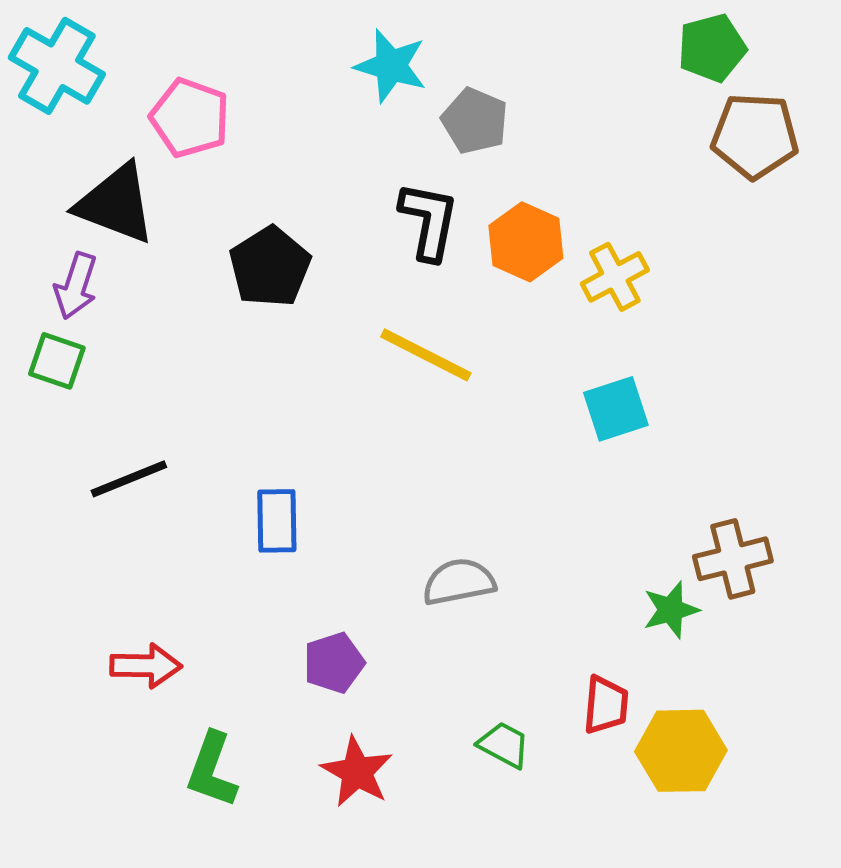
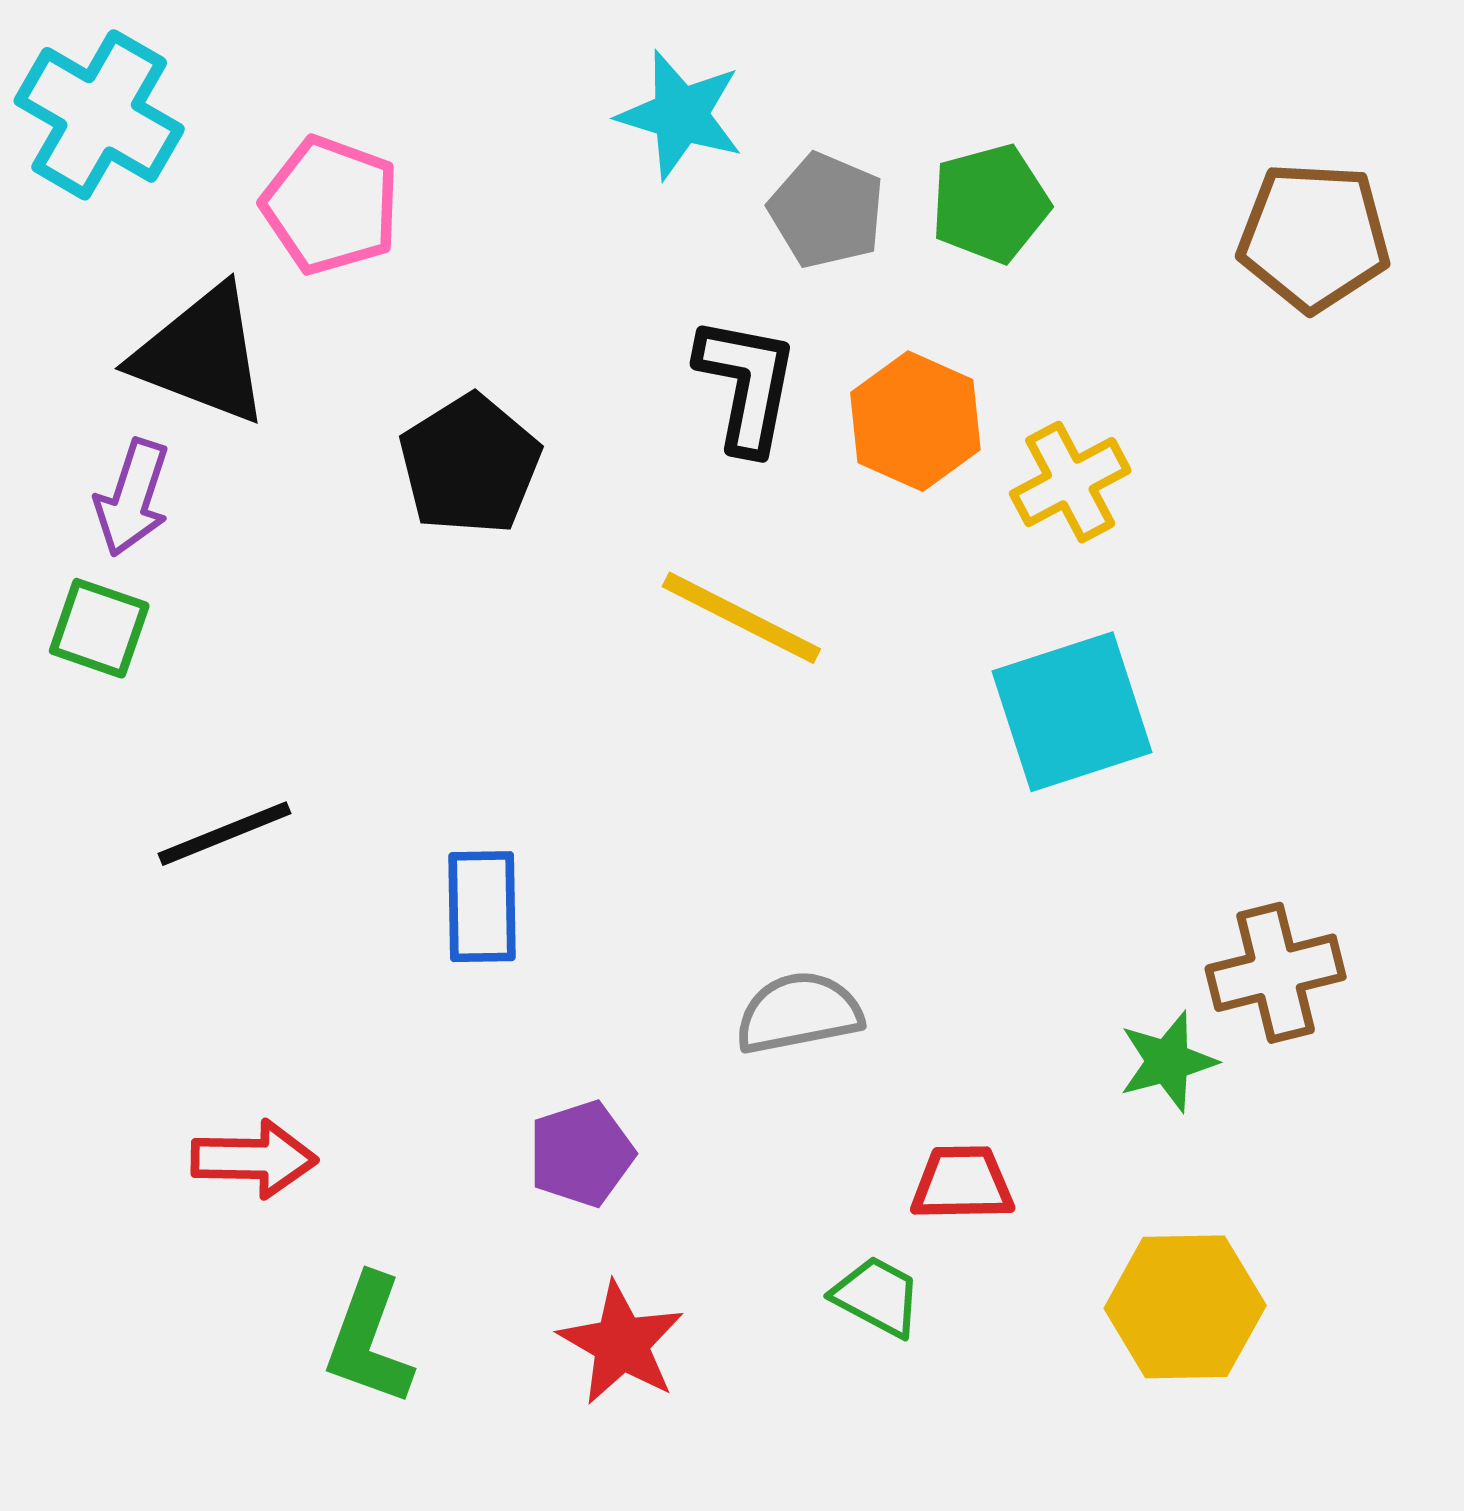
green pentagon: (712, 48) -> (990, 204), moved
cyan square: (616, 409) -> (1072, 712), size x1.4
red trapezoid: (606, 705) -> (962, 1183), moved, turned -96

